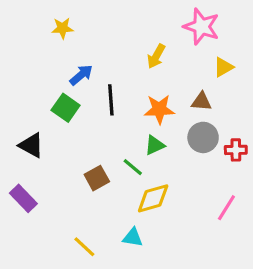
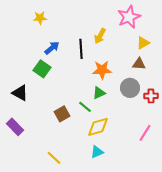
pink star: (201, 27) -> (129, 17), turned 30
black line: (111, 100) -> (81, 49), moved
brown triangle: (201, 102) -> (139, 64), moved
cyan triangle: (133, 237) -> (97, 152), moved, turned -32

